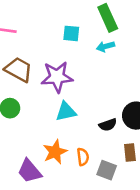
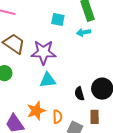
black semicircle: (108, 125) -> (79, 94), turned 88

